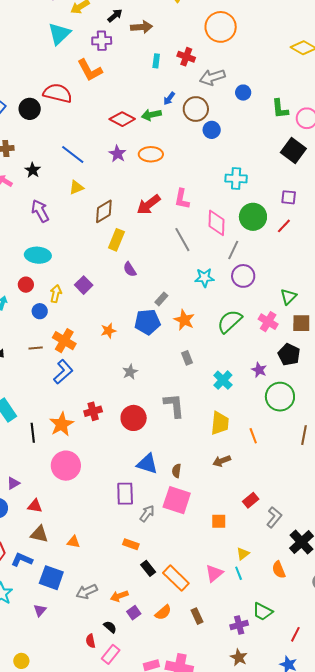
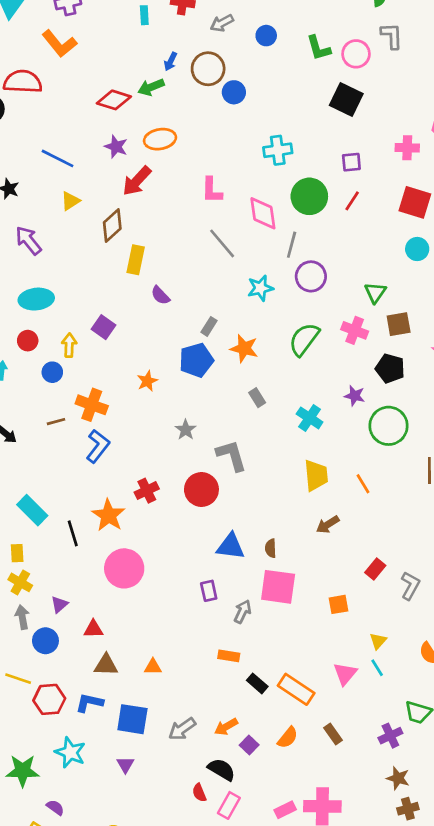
gray arrow: (212, 77) -> (222, 23), size x0.7
red arrow: (149, 205) -> (137, 181), moved
gray L-shape: (174, 405) -> (232, 456), moved
purple rectangle: (125, 494) -> (209, 591), size x0.7
black semicircle: (110, 627) -> (222, 770), size x1.5

